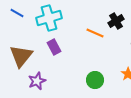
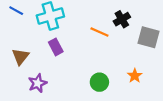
brown triangle: (21, 56) -> (20, 57), size x0.7

